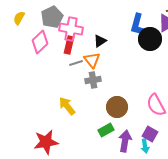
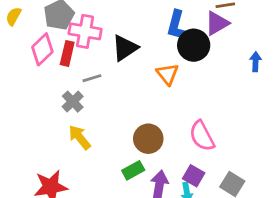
black triangle: (100, 41) -> (125, 48), size x1.5
red rectangle: (69, 45) -> (67, 53), moved
orange triangle: (92, 60) -> (168, 74), moved
gray cross: (93, 80) -> (73, 102), moved, turned -35

